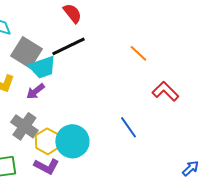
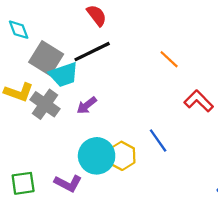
purple arrow: (35, 91) -> (87, 105), moved
gray cross: (24, 126) -> (45, 104), moved
yellow hexagon: (47, 141) -> (122, 156), moved

